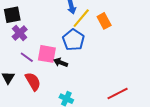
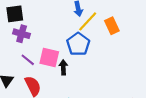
purple cross: (20, 33) -> (22, 34), turned -35
black arrow: (61, 62) -> (63, 67), turned 64

